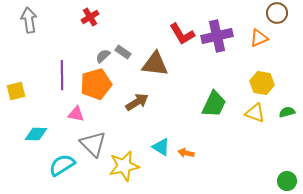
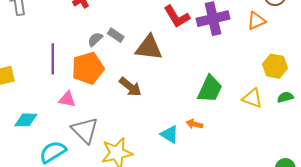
yellow hexagon: (262, 83) -> (275, 66), moved
brown arrow: (137, 102) -> (130, 87), turned 70
cyan triangle: (161, 147) -> (170, 134), moved
orange arrow: (186, 153) -> (194, 124), moved

